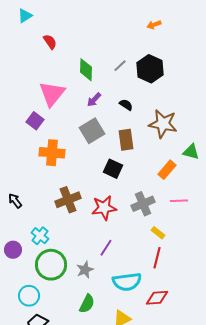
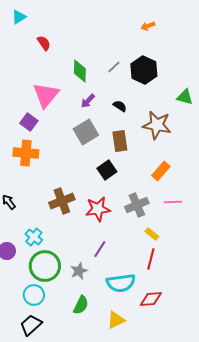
green triangle: (191, 152) -> (185, 97), moved
orange cross: (52, 153) -> (26, 153), moved
black square: (113, 169) -> (107, 170), turned 30
cyan circle: (29, 296) -> (34, 295), moved

